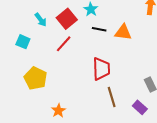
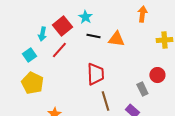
cyan arrow: (41, 20) -> (42, 34), moved, turned 48
cyan square: (23, 42) -> (29, 55), moved, turned 32

